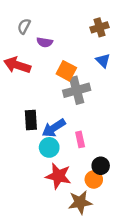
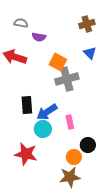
gray semicircle: (24, 26) -> (21, 23), turned 72
red star: (58, 176) -> (26, 154), moved
orange circle: (94, 179) -> (74, 157), moved

